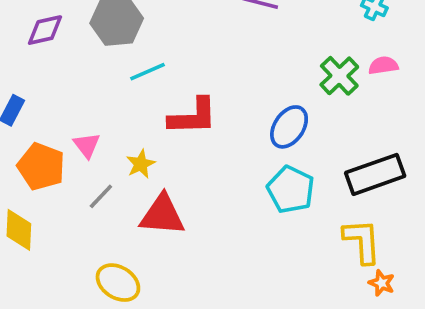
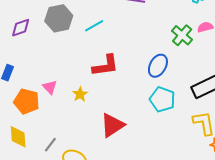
cyan line: (147, 72) -> (94, 26), moved
gray line: (101, 196) -> (50, 145), moved
red triangle: (162, 215) -> (112, 125), moved, turned -32

